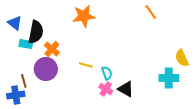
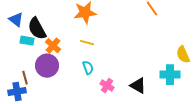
black semicircle: (36, 32) -> (37, 29), turned 140
yellow line: (86, 65) -> (87, 43), moved
cyan semicircle: (107, 73) -> (88, 68), moved
black triangle: (126, 89) -> (138, 86), moved

